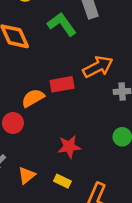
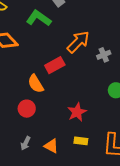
orange semicircle: (33, 98) -> (36, 84), turned -72
orange triangle: (27, 175) -> (51, 146), turned -35

